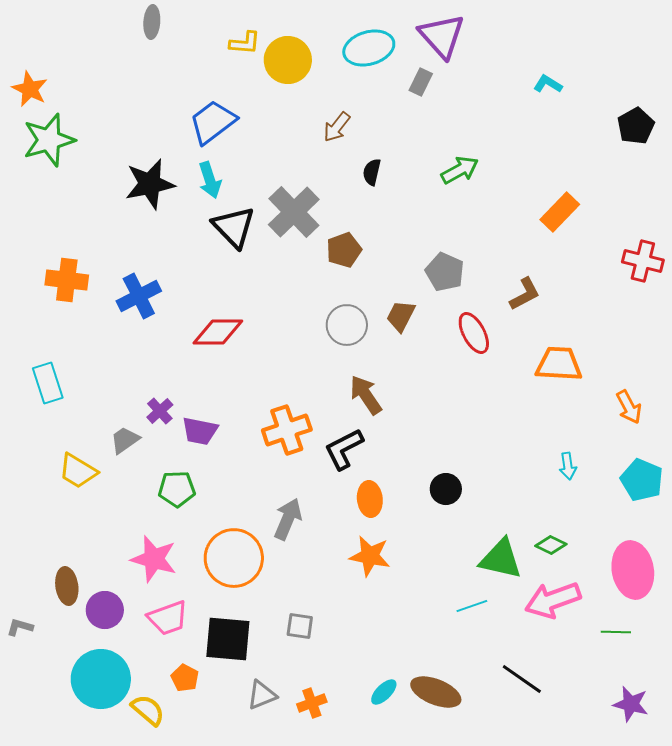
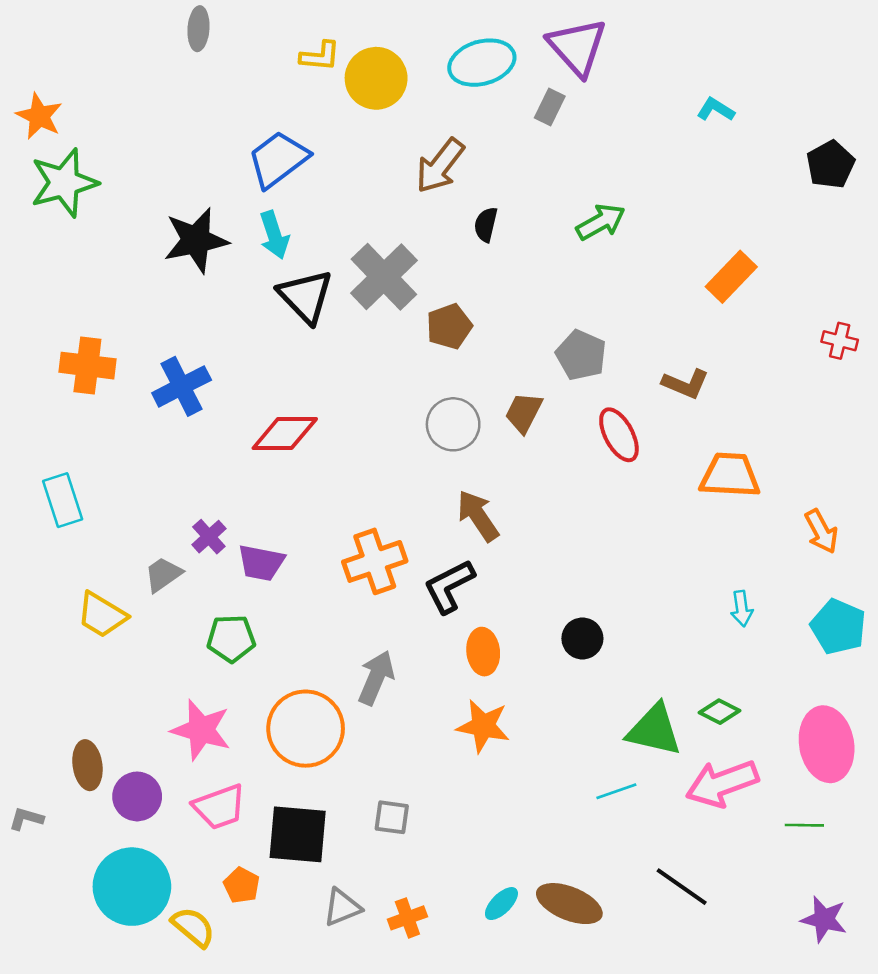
brown arrow: (337, 127) -> (440, 166), size x1.4
red cross: (643, 261) -> (840, 341), size x0.7
brown L-shape: (525, 294) -> (686, 384), turned 51

